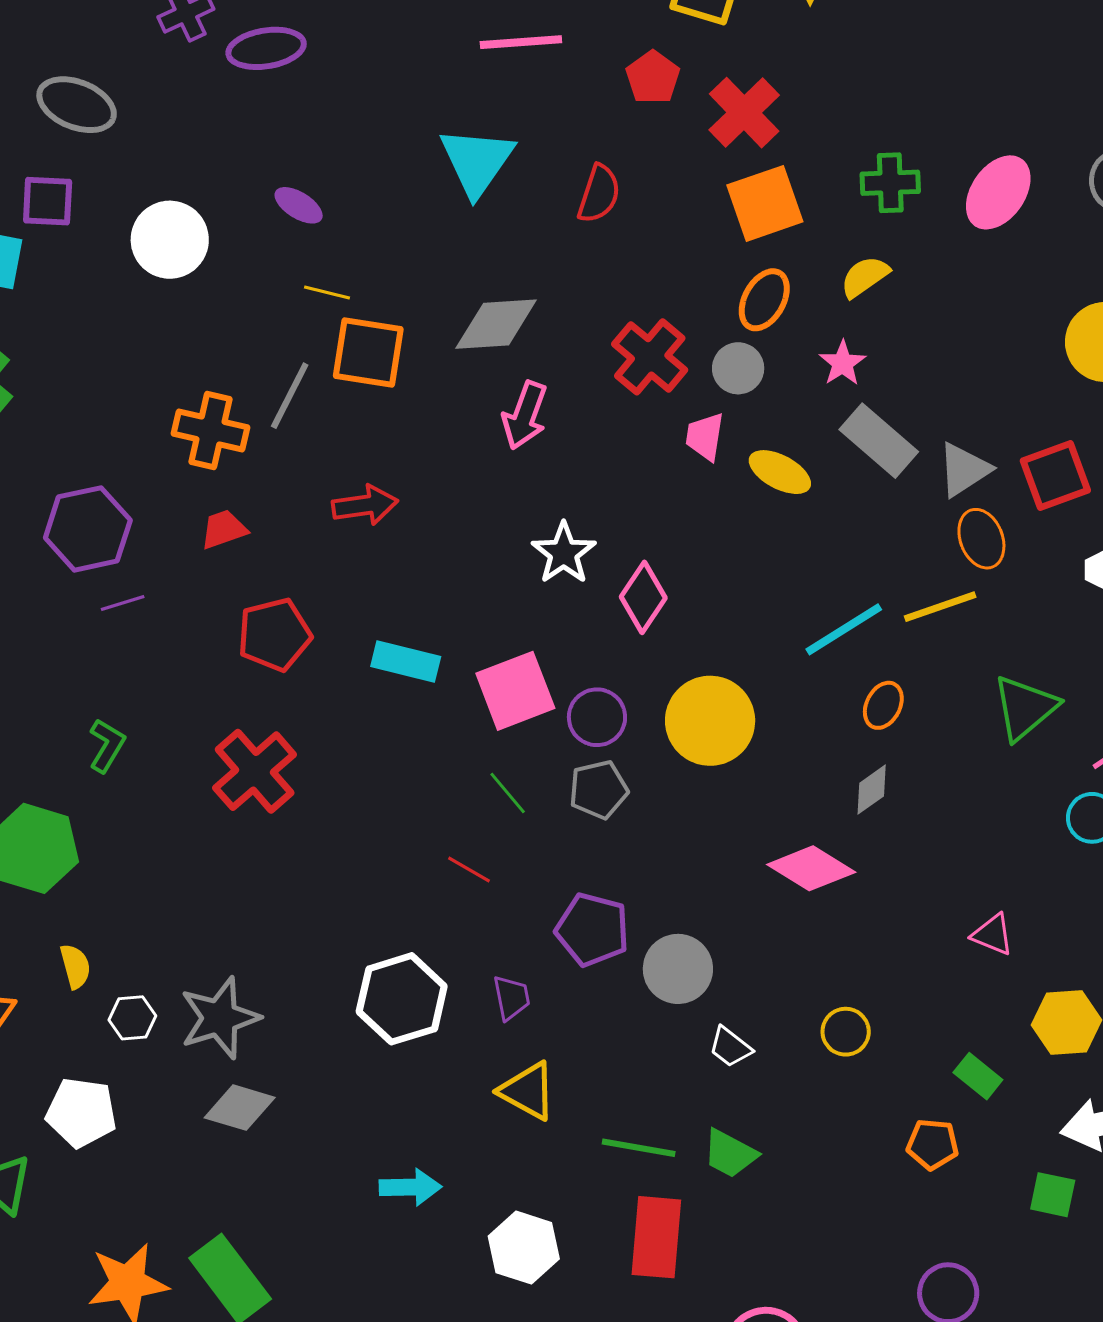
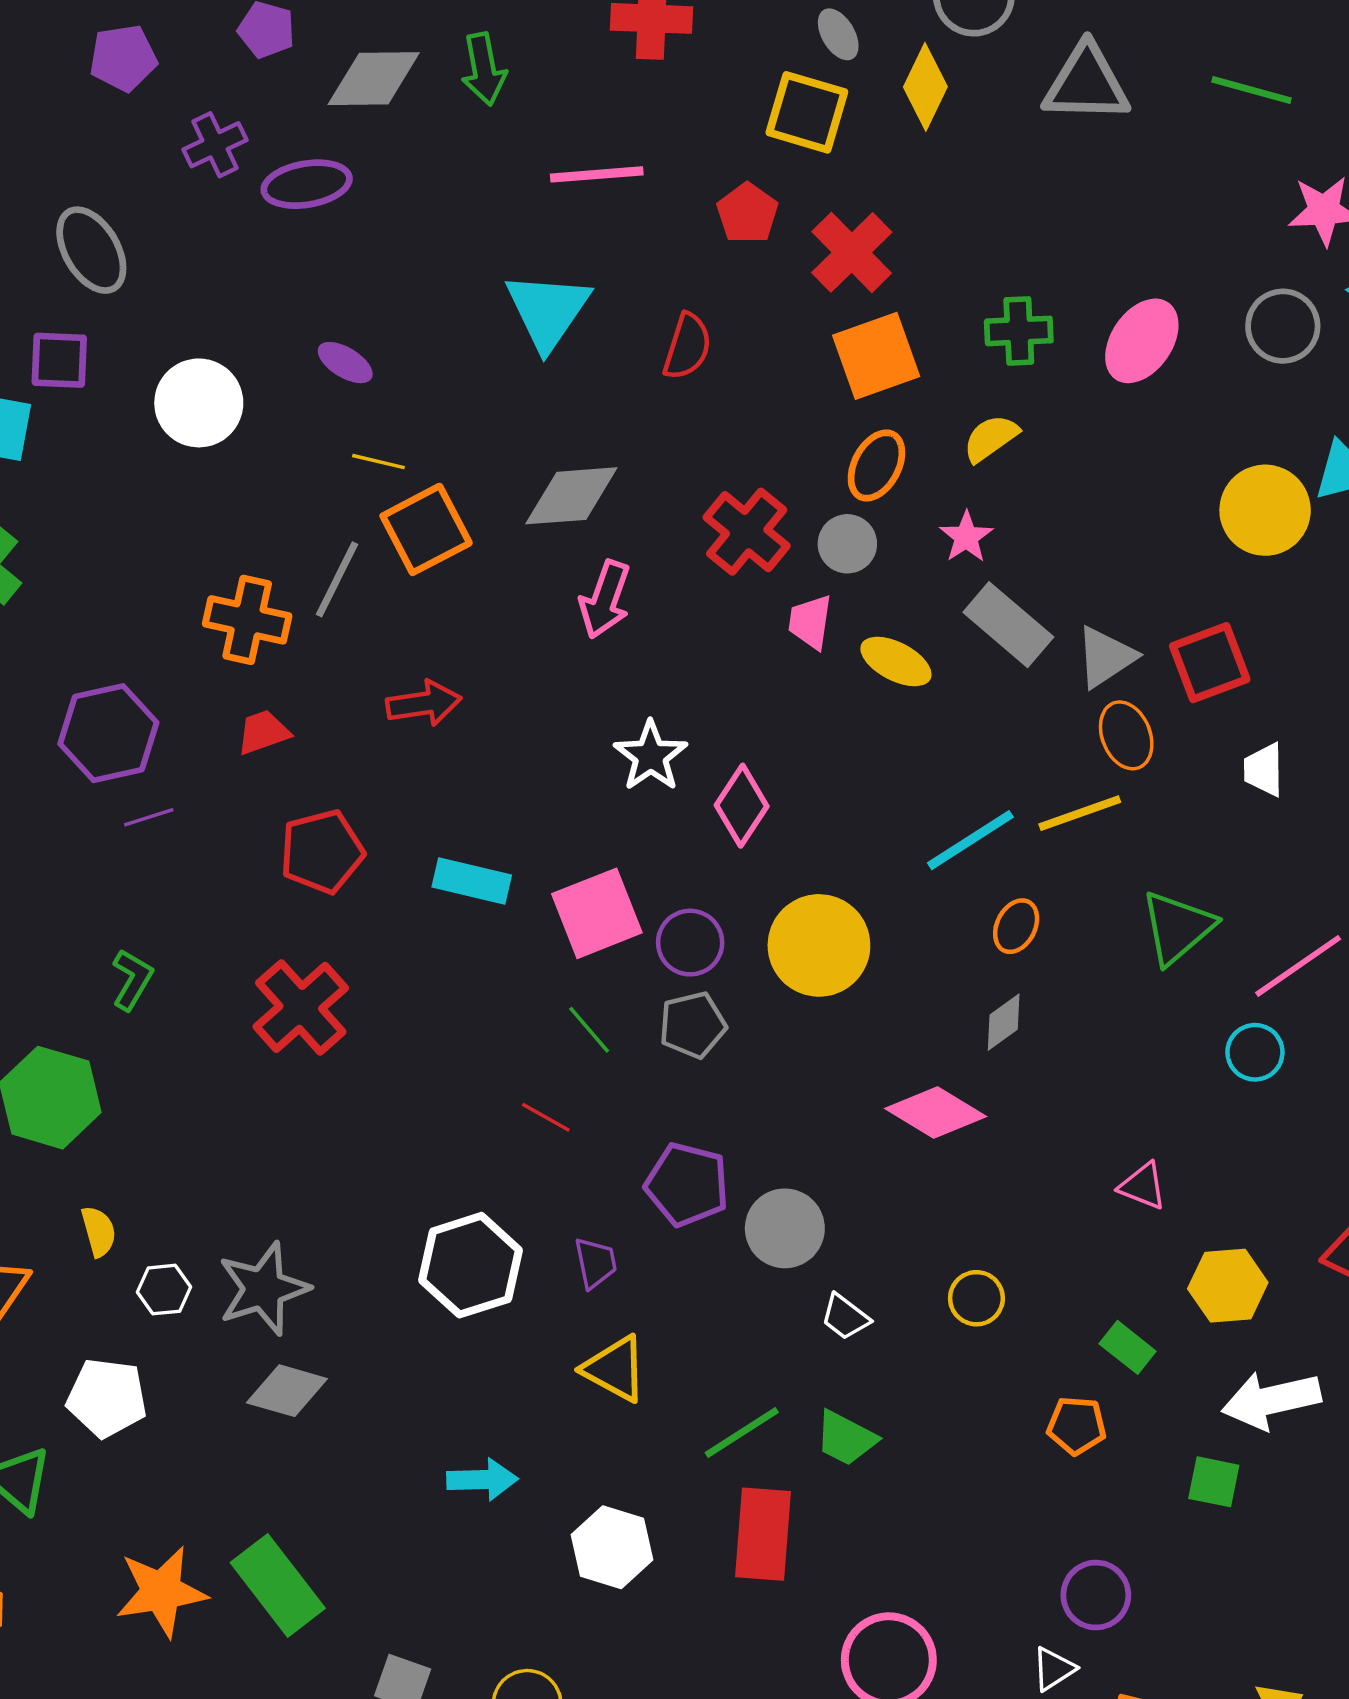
gray ellipse: (77, 105) -> (91, 250), turned 38
orange square: (368, 352) -> (426, 529), turned -36
green line: (639, 1148) -> (742, 1433), turned -42

